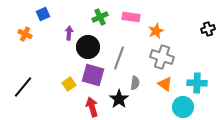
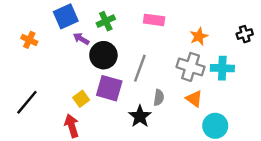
blue square: (43, 14) -> (66, 16), moved, size x1.5
green cross: (100, 17) -> (106, 21), moved
orange star: (156, 31) -> (199, 36), moved
purple arrow: (69, 33) -> (81, 39), turned -64
cyan cross: (197, 83) -> (222, 68), moved
red arrow: (92, 107) -> (72, 126), moved

